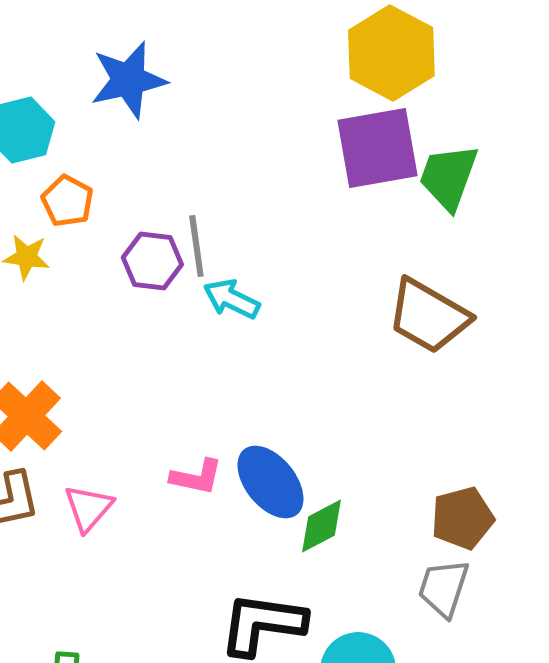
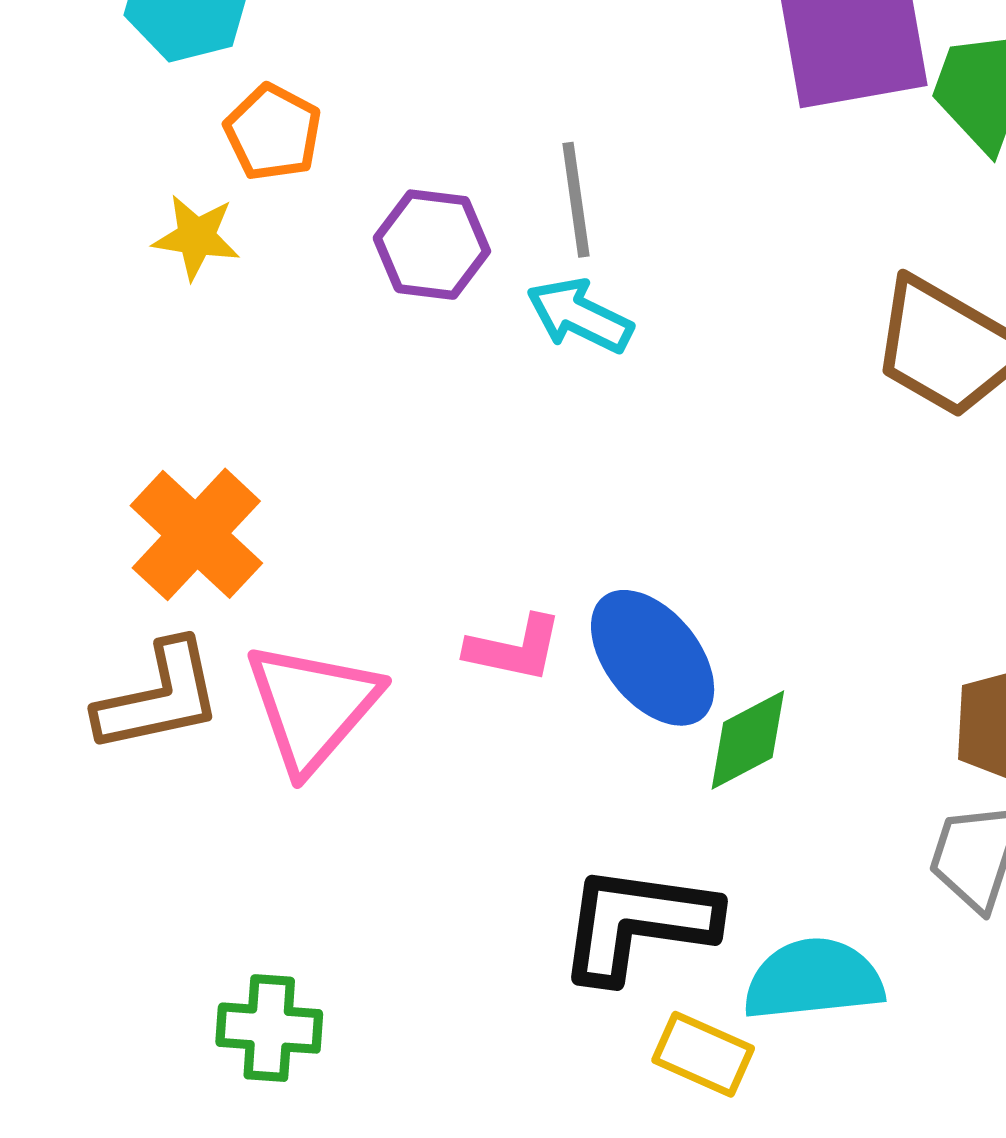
gray line: (196, 246) -> (576, 200), moved
pink triangle: (88, 508) -> (312, 706), size x1.5

